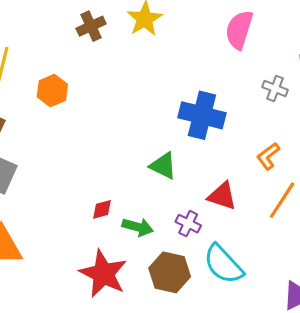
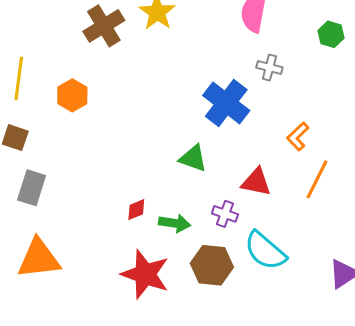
brown cross: (91, 26) -> (104, 26), size x1.4
gray cross: (275, 88) -> (269, 68), moved
blue cross: (202, 115) -> (226, 103), turned 30

